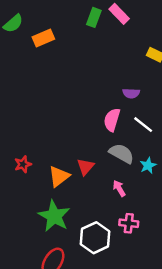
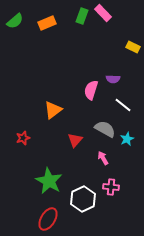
orange rectangle: (43, 38) -> (47, 23), moved
pink semicircle: (112, 120) -> (91, 90), moved
orange triangle: (59, 176) -> (53, 110), moved

